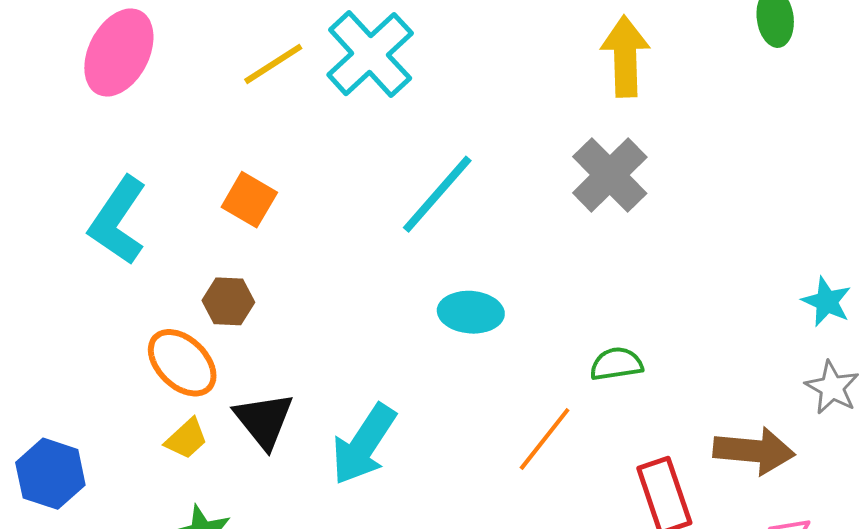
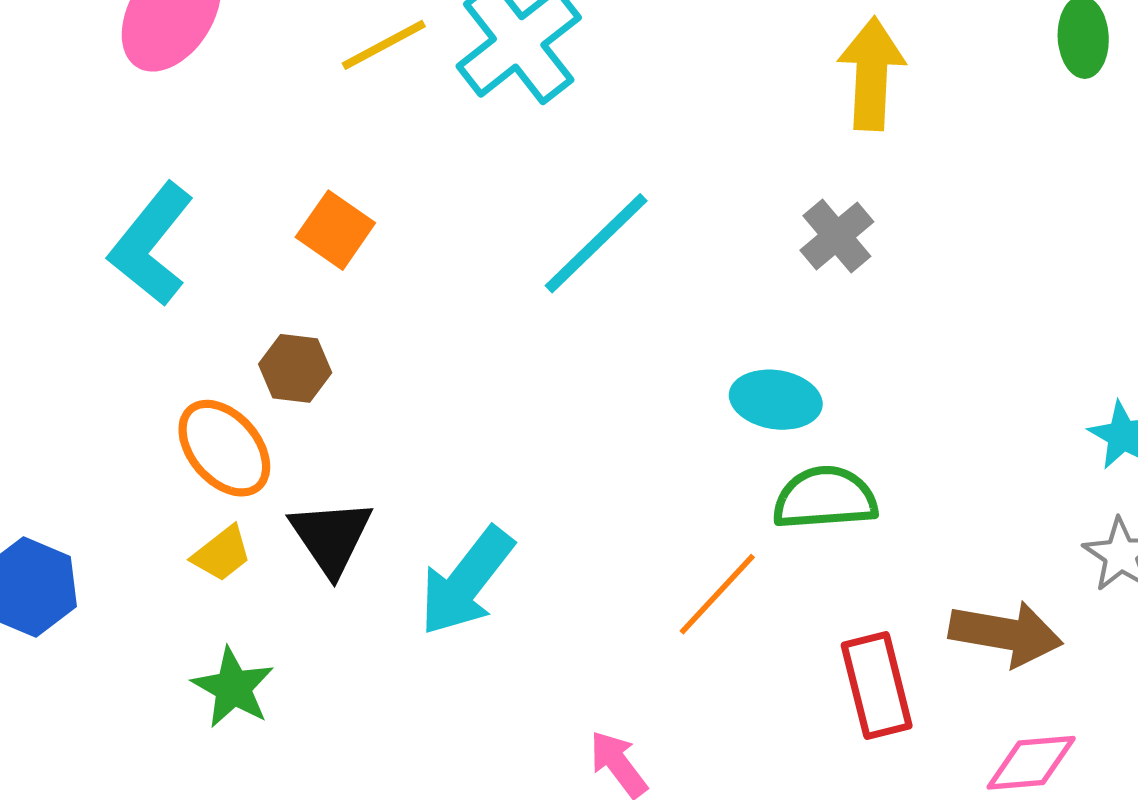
gray cross: (610, 175) -> (837, 236), size x0.7
cyan ellipse: (471, 312) -> (776, 400), moved
green semicircle: (616, 364) -> (825, 498), size x1.4

